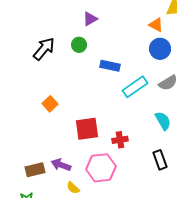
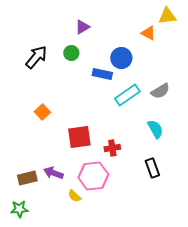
blue circle: (160, 49) -> (121, 58), moved
yellow semicircle: (73, 188) -> (74, 196), moved

